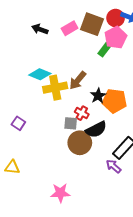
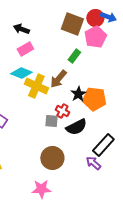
pink rectangle: (70, 28) -> (25, 49), moved
green rectangle: (104, 50) -> (74, 56), moved
yellow cross: (55, 88) -> (36, 86), turned 35
brown circle: (80, 143) -> (52, 158), moved

